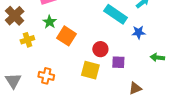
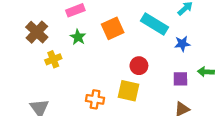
orange square: (67, 36) -> (113, 28), moved, turned 36
purple square: (118, 62) -> (180, 79), moved
orange cross: (46, 76) -> (95, 99), moved

